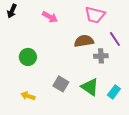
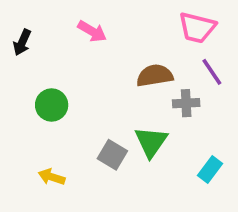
black arrow: (12, 11) -> (22, 42), moved
pink trapezoid: (95, 15) -> (197, 28), moved
green triangle: (90, 87) -> (151, 142), moved, turned 30

